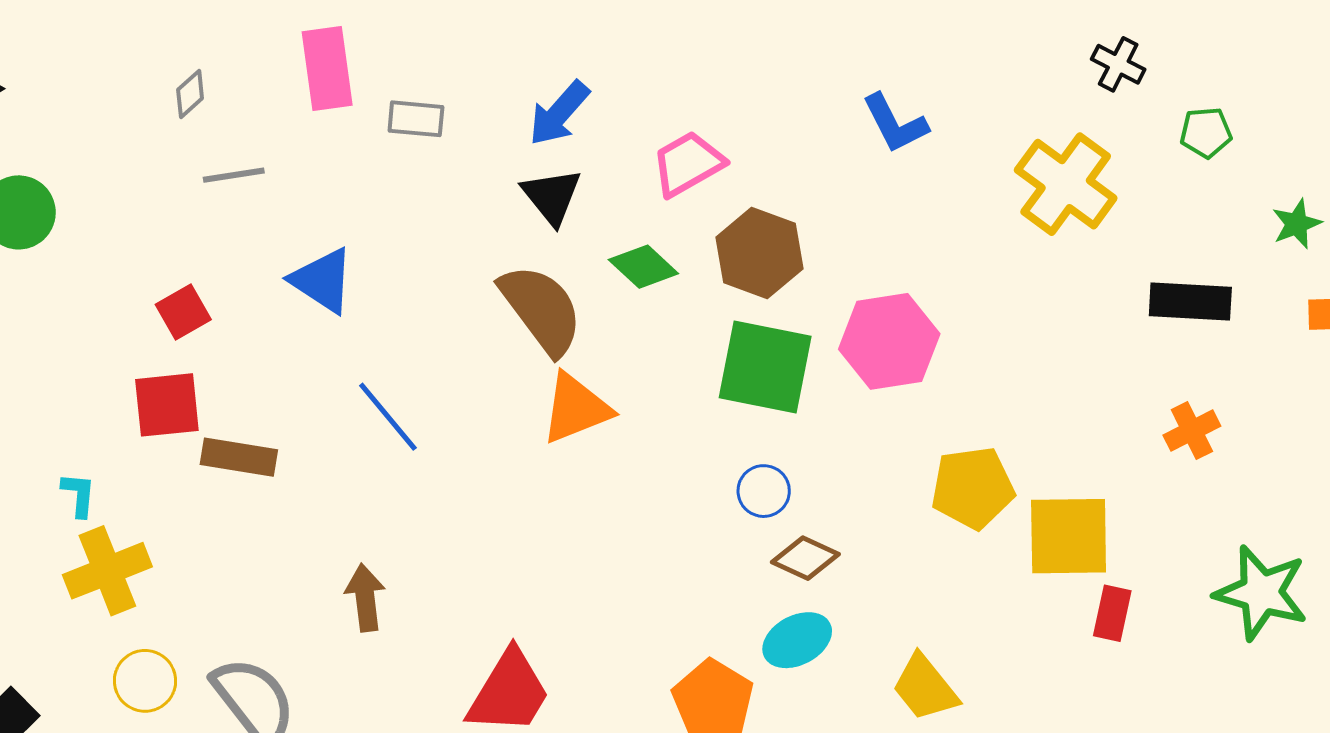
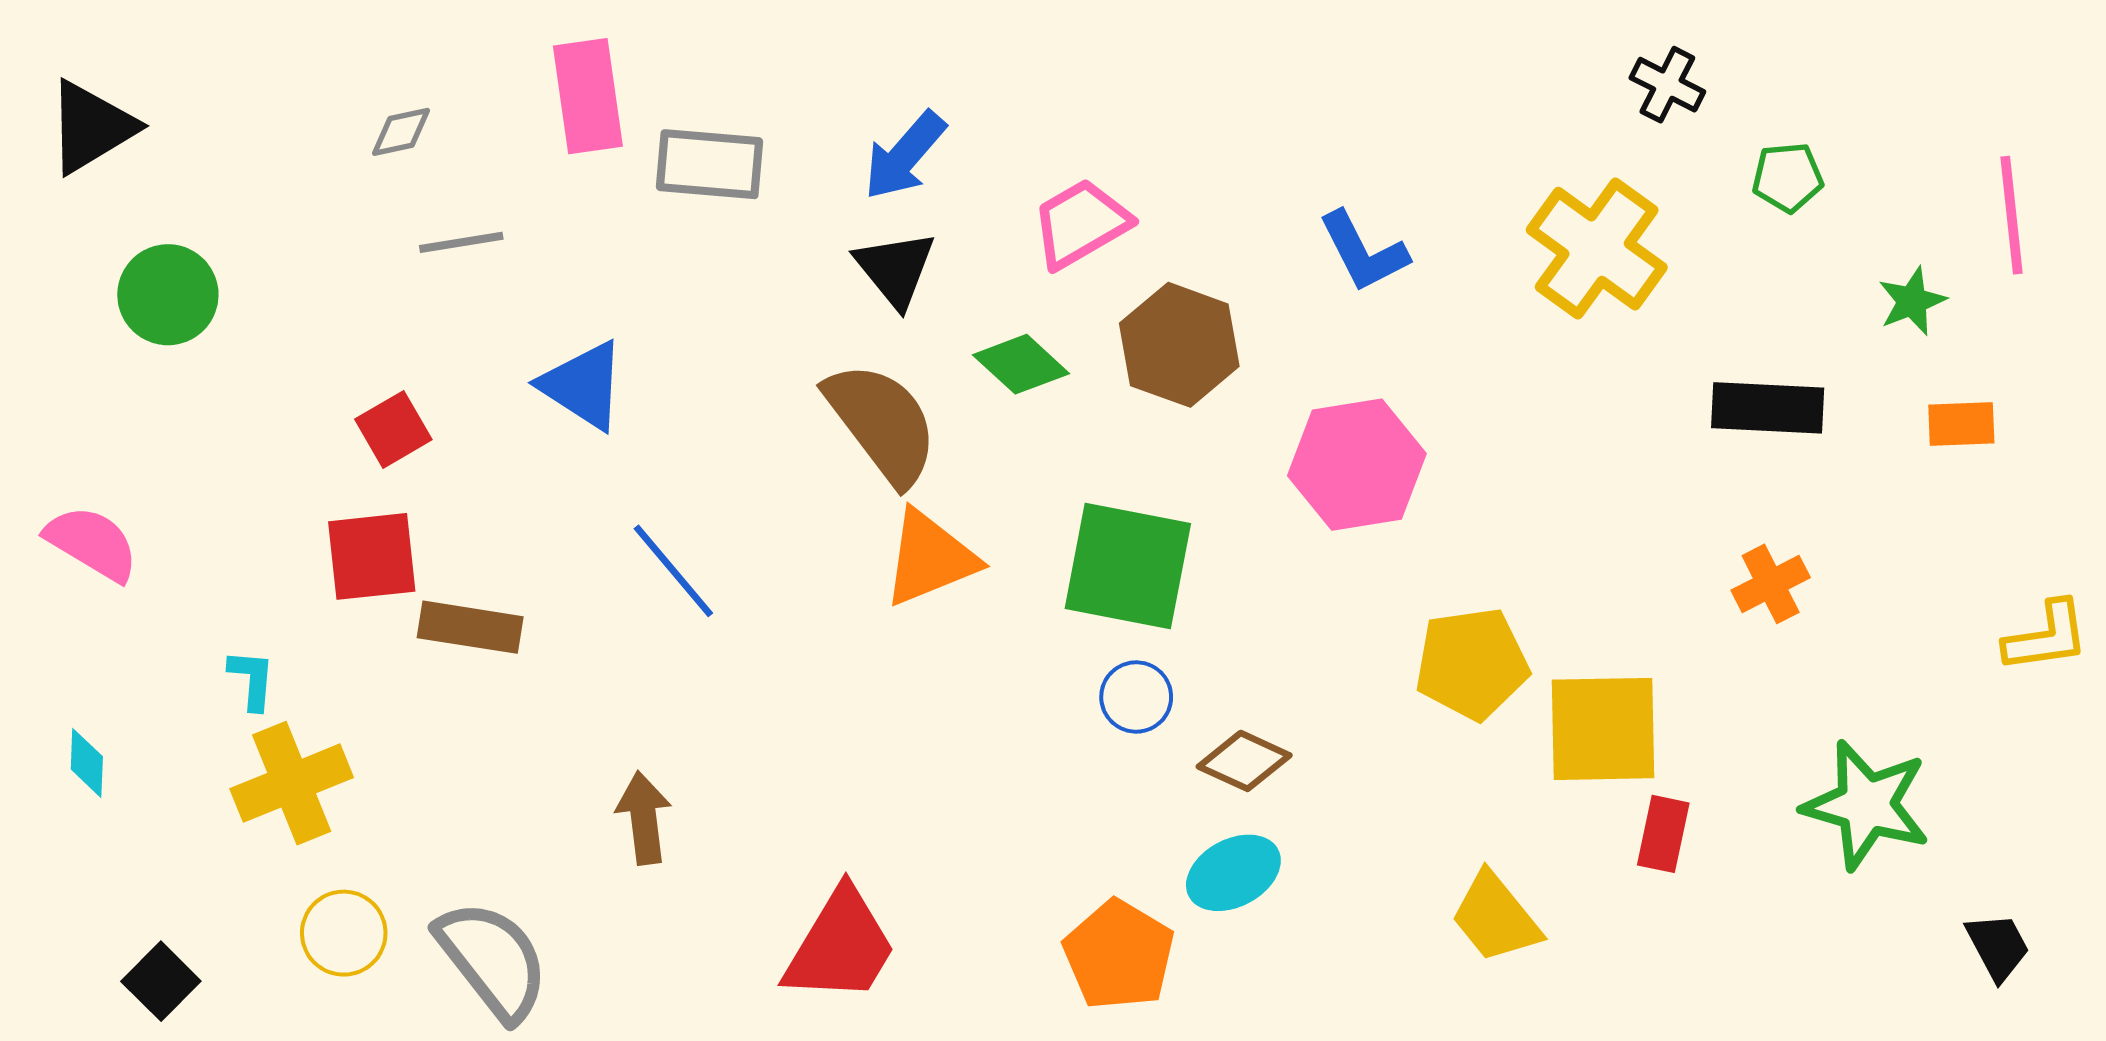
gray diamond: (190, 94) -> (401, 132), turned 30
gray rectangle: (416, 119) -> (709, 164), size x1.4
blue L-shape: (895, 123) -> (1363, 252), moved
green square: (765, 367) -> (1128, 566), moved
blue circle: (764, 491) -> (1136, 697), moved
yellow trapezoid: (925, 688) -> (1496, 917), moved

